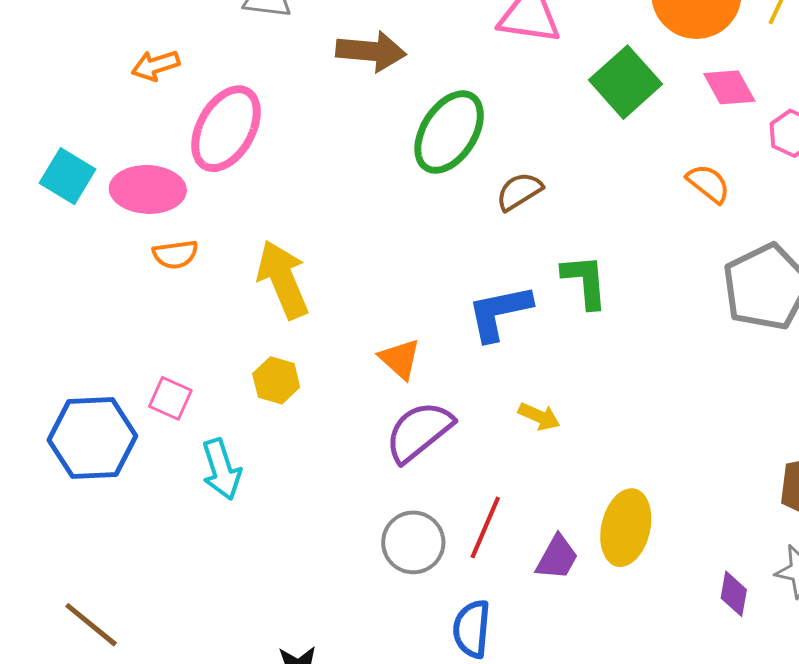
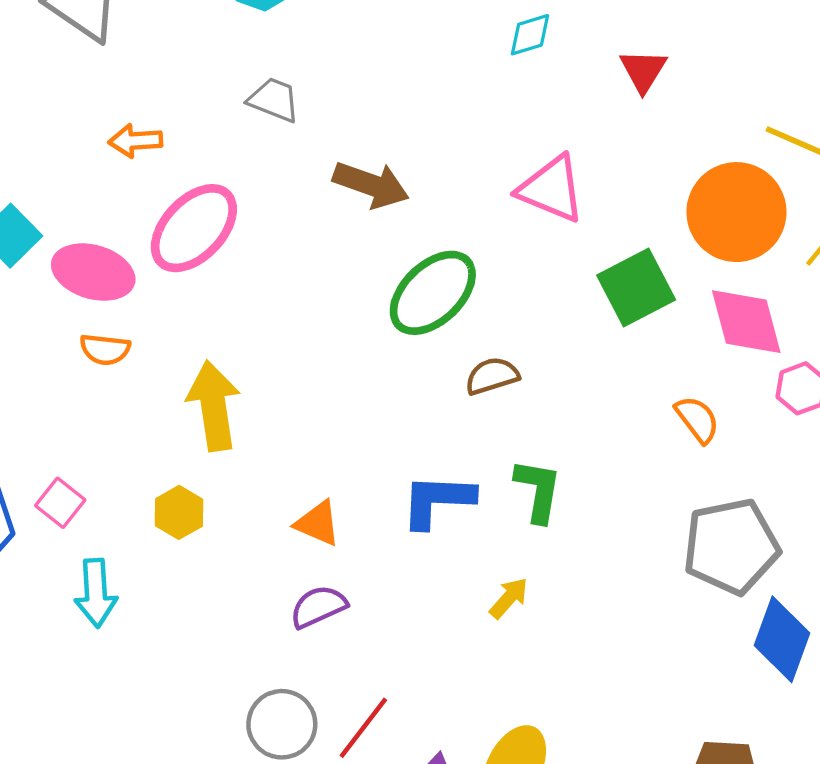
pink diamond: (729, 87) -> (746, 322), size x1.4
orange triangle: (400, 359) -> (318, 523), turned -33
yellow arrow: (539, 416) -> (509, 598), moved, turned -87
purple semicircle: (419, 432) -> (318, 607), size x0.7

